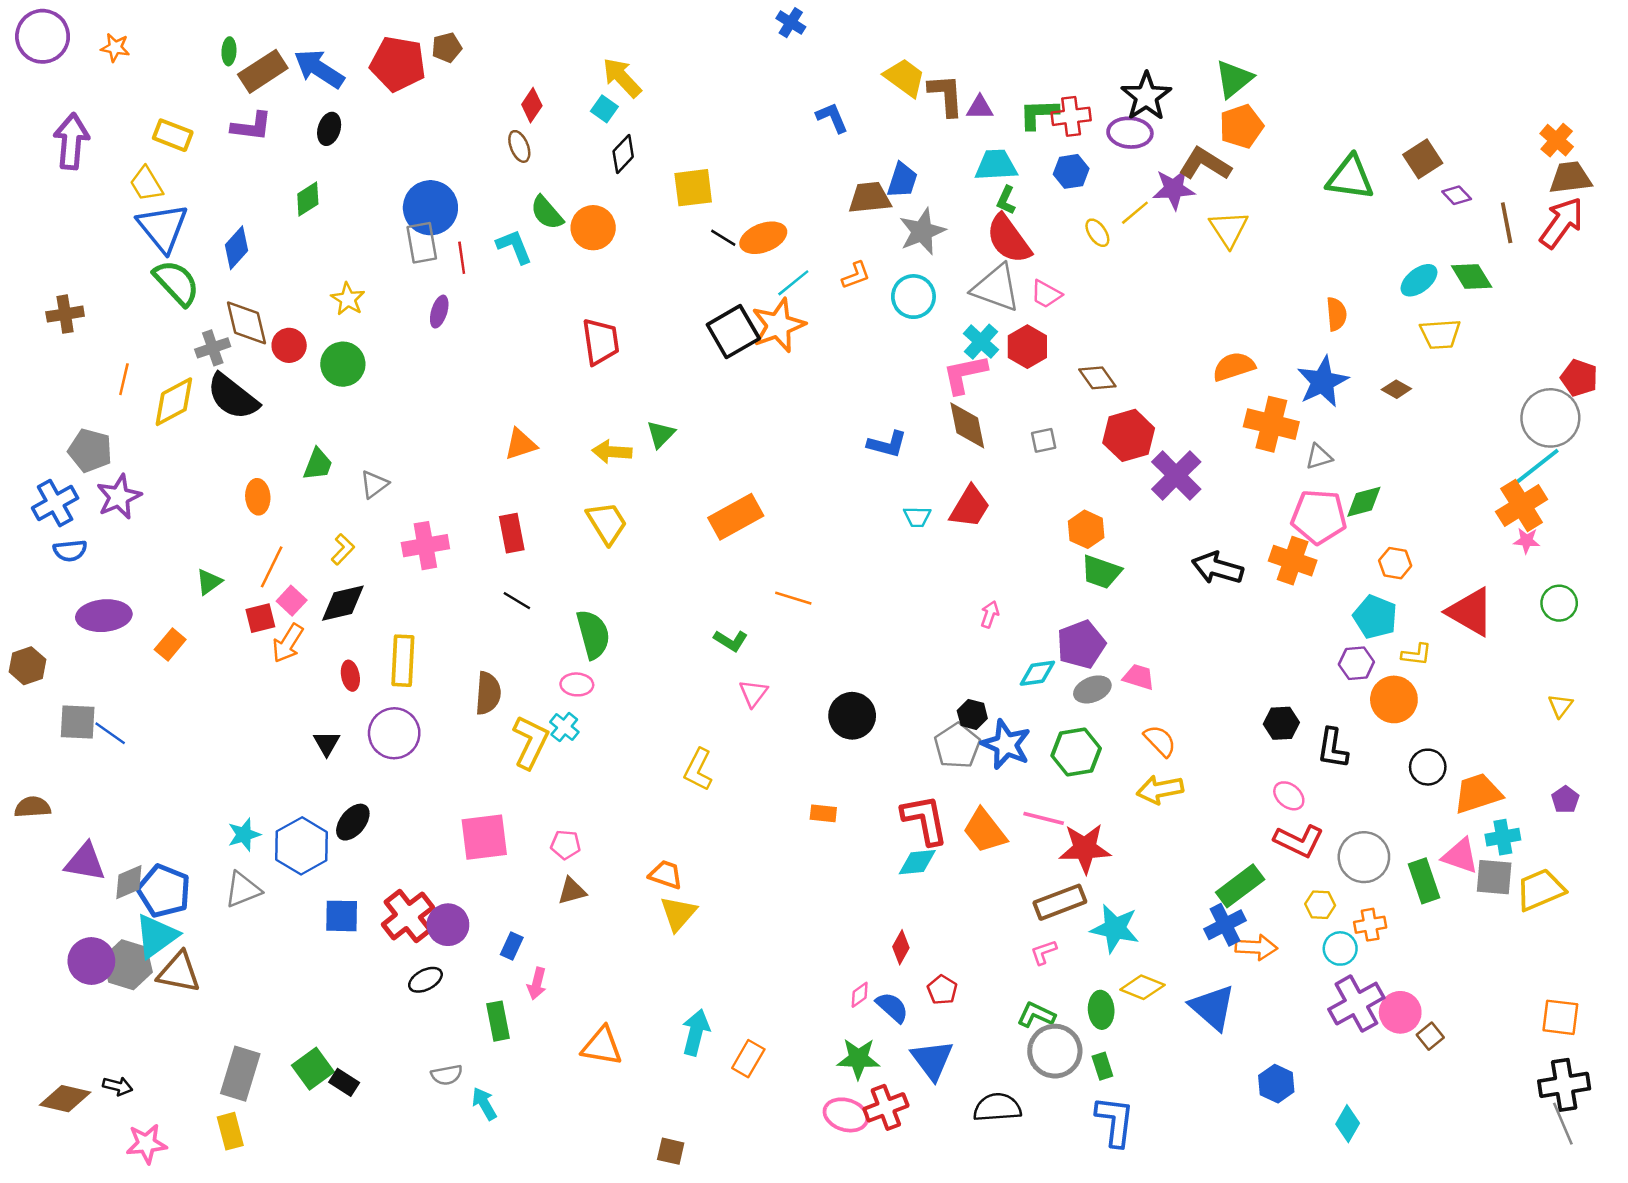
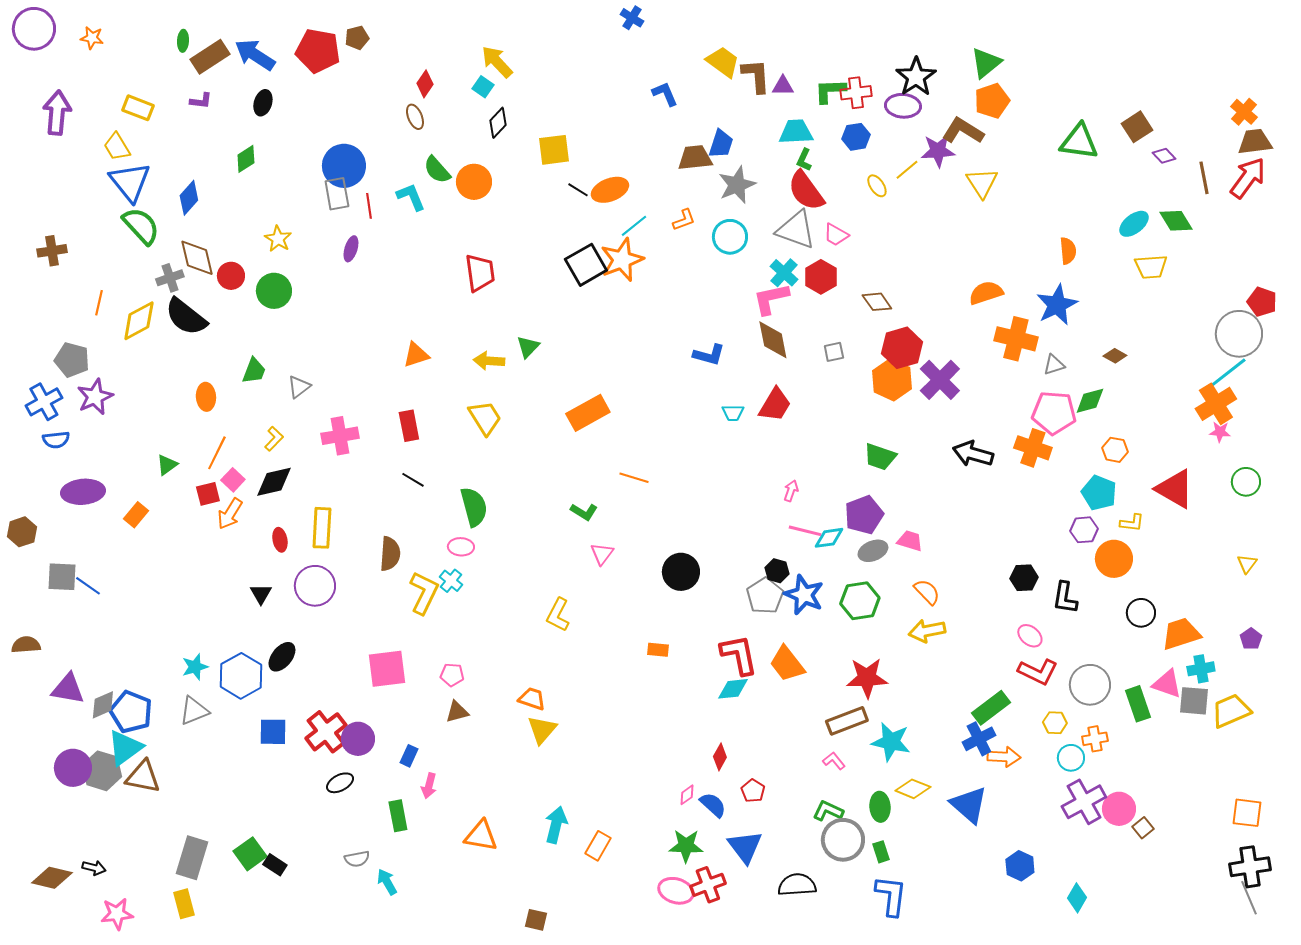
purple L-shape: (252, 126) -> (201, 101), size x0.7
brown diamond: (1396, 389) -> (1115, 356), moved
orange hexagon: (1086, 529) -> (892, 380), moved, size x1.4
pink line: (1044, 818) -> (805, 531), moved
pink L-shape: (1044, 952) -> (834, 761), turned 70

